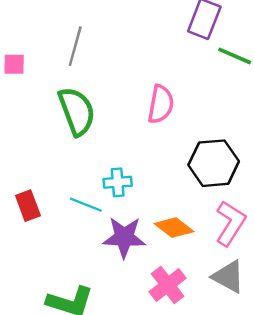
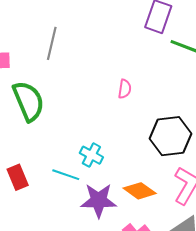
pink semicircle: (161, 104) -> (125, 89), size x0.6
green semicircle: (77, 111) -> (28, 101), moved
cyan cross: (118, 182) -> (91, 155), turned 35

